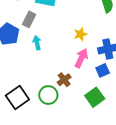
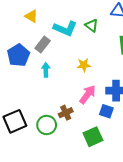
yellow star: (80, 34) -> (84, 65), moved
blue square: (103, 70) -> (106, 111), turned 32

